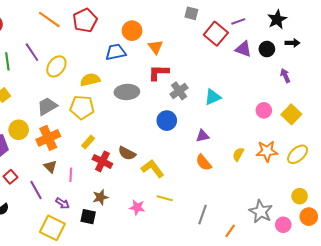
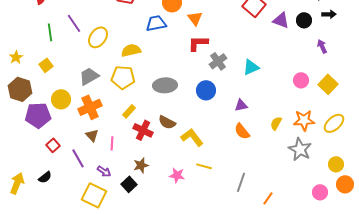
gray ellipse: (127, 92) -> (165, 85), moved
gray star: (261, 211) -> (300, 149), moved
black square: (88, 217) -> (129, 184), turned 35

